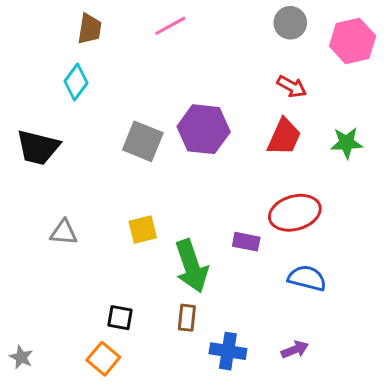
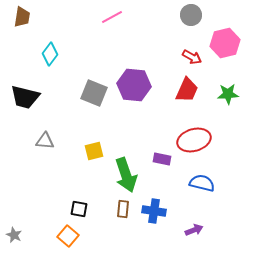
brown trapezoid: (90, 29) -> (22, 17), moved
pink hexagon: (353, 41) -> (225, 43), moved
gray triangle: (64, 233) -> (45, 141), moved
blue cross: (228, 351) -> (154, 211), moved

